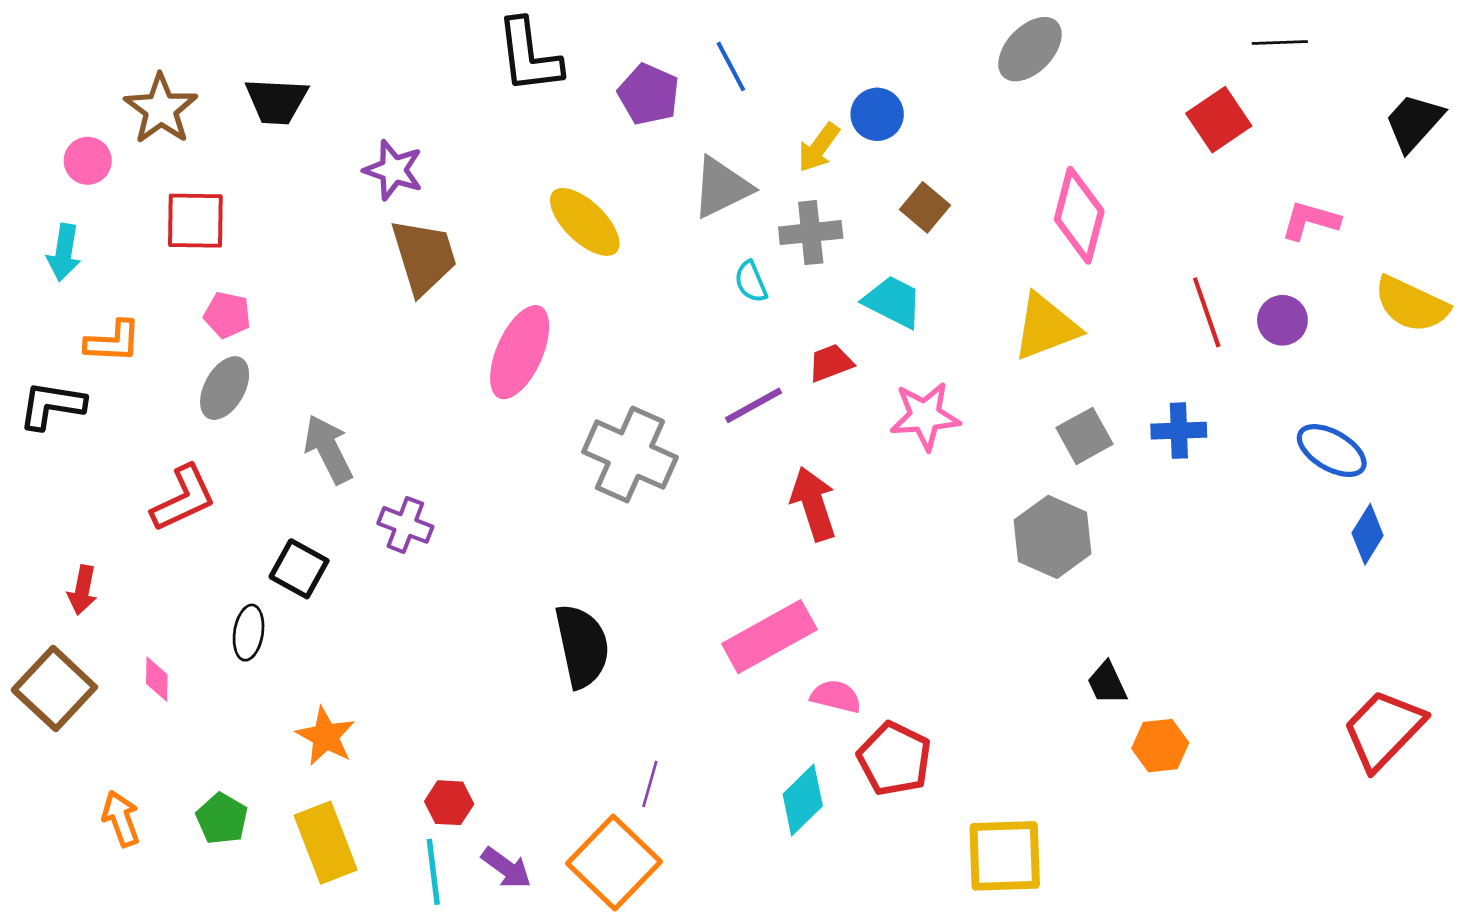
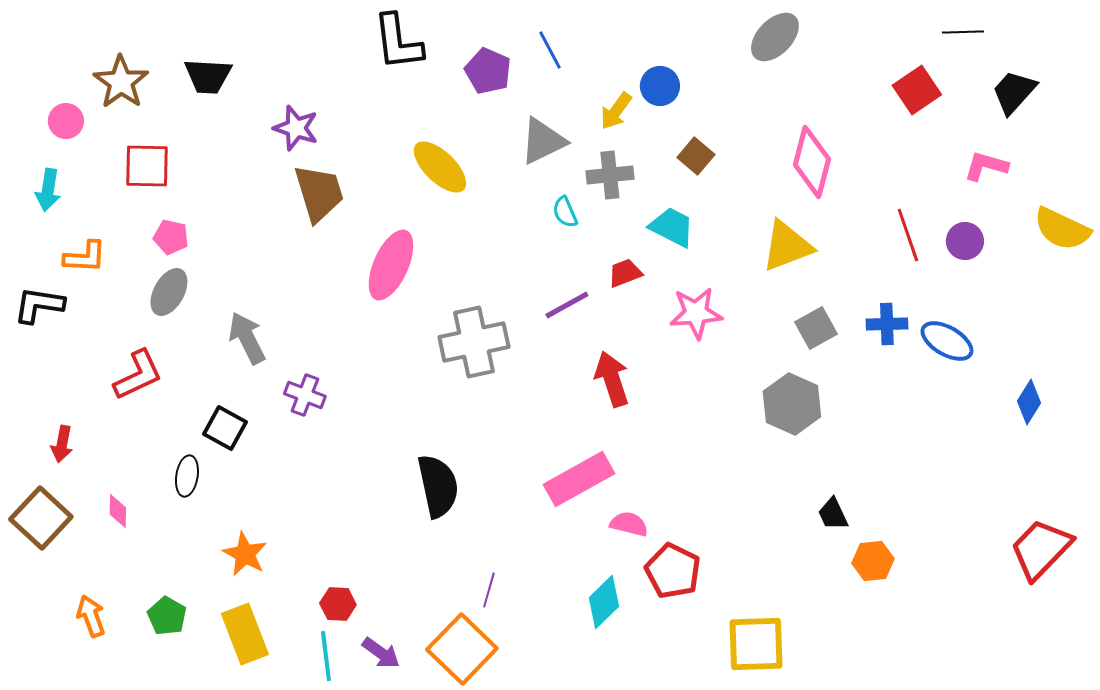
black trapezoid: (1414, 122) -> (1014, 92), moved
blue ellipse: (1332, 451) -> (947, 341), moved
gray cross: (630, 455) -> (474, 342), turned -36

